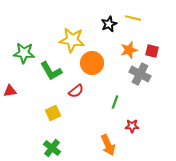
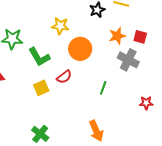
yellow star: (72, 40) -> (60, 26), size x0.7
yellow square: (53, 113) -> (41, 88), moved
red star: (132, 126) -> (146, 103), moved

